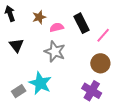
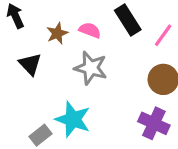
brown star: (39, 17) -> (57, 33), moved
pink semicircle: (57, 27) -> (90, 30), turned 40

